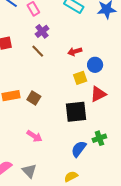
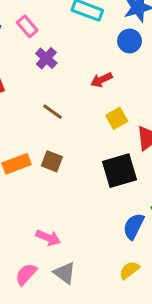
brown line: (38, 51) -> (52, 112), moved
blue circle: (95, 65) -> (130, 41), moved
pink arrow: (34, 136) -> (48, 238), moved

